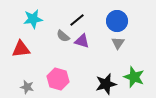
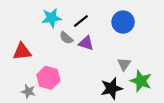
cyan star: (33, 19) -> (51, 18), moved
gray triangle: (118, 43) -> (124, 64), moved
pink hexagon: (58, 79) -> (48, 78), moved

